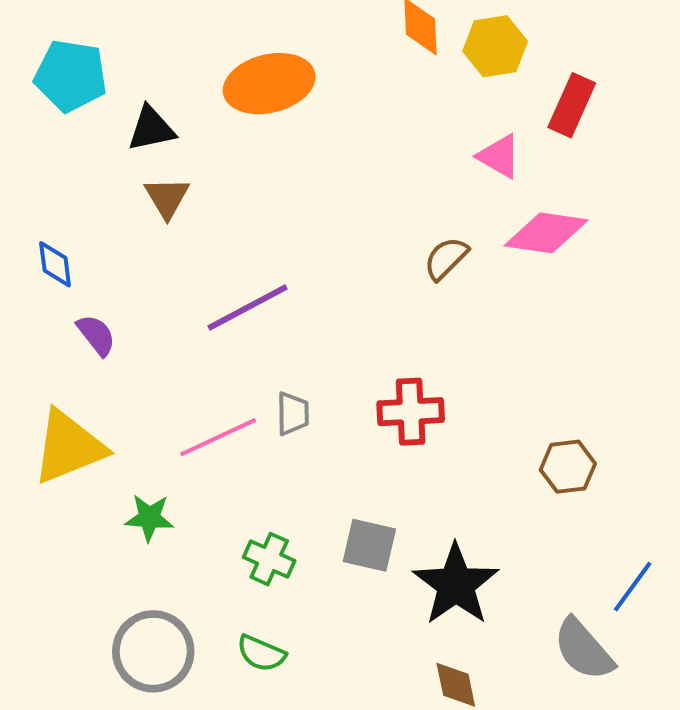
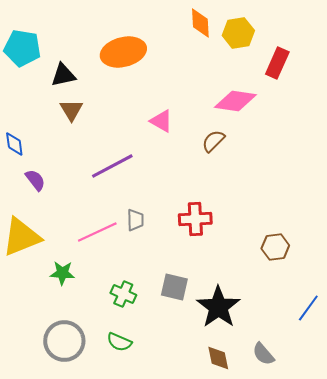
pink triangle: (499, 156) -> (161, 121), moved
pink diamond: (546, 233) -> (235, 101), moved
gray semicircle: (584, 649) -> (263, 354), moved, size x0.7

